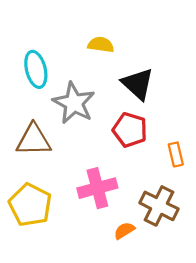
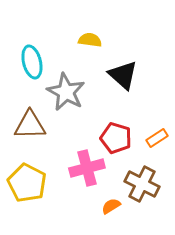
red pentagon: (130, 130) -> (116, 138), moved
orange rectangle: (176, 154) -> (157, 138), turned 70

